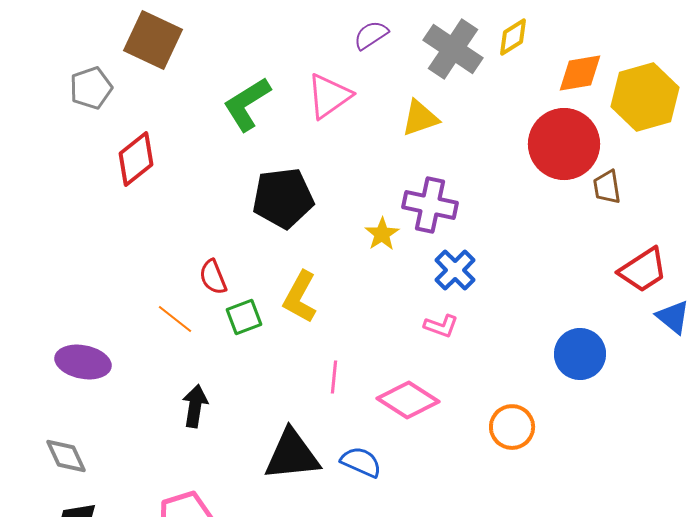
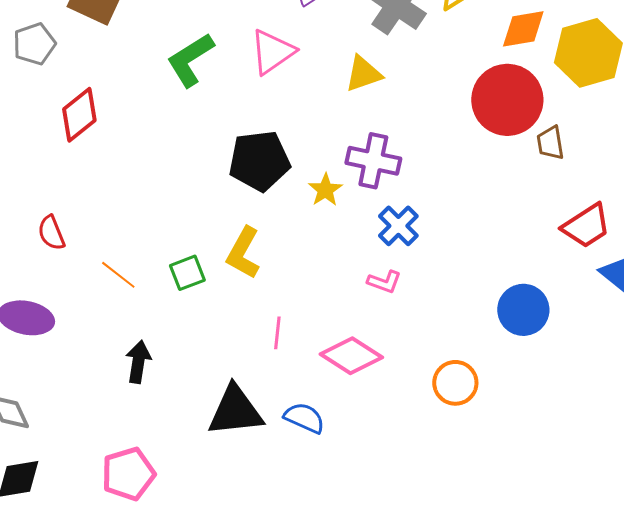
black pentagon: (283, 198) -> (259, 161), moved
red semicircle: (213, 277) -> (51, 233), moved

